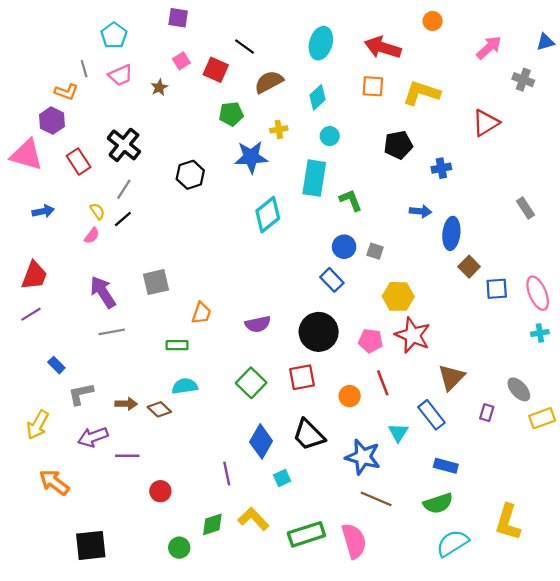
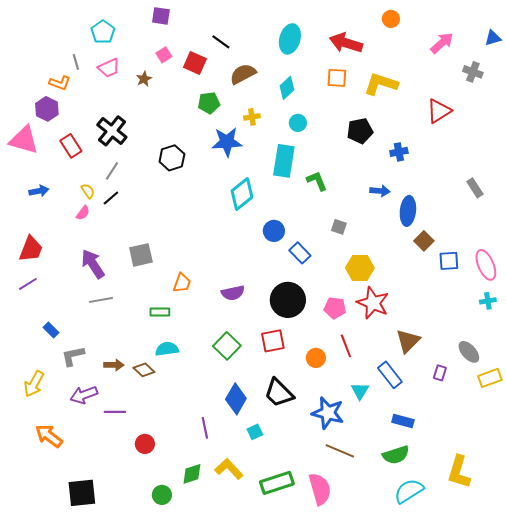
blue circle: (344, 247) -> (274, 231), moved

